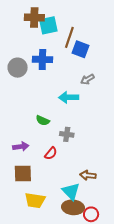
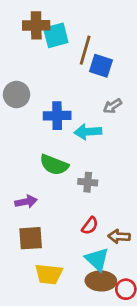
blue cross: (42, 59) -> (57, 116), moved
green semicircle: (43, 120) -> (54, 165), size x1.5
red semicircle: (51, 153) -> (90, 226), moved

